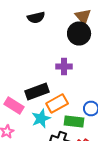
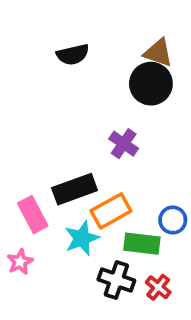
brown triangle: (83, 16) -> (158, 53), turned -30
purple cross: (64, 66) -> (124, 144), turned 35
pink rectangle: (14, 106) -> (33, 215), turned 30

